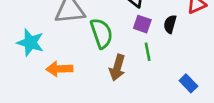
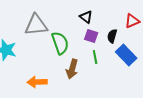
orange arrow: (59, 69) -> (37, 82), moved
blue rectangle: (188, 83) -> (126, 55), moved, size x1.5

